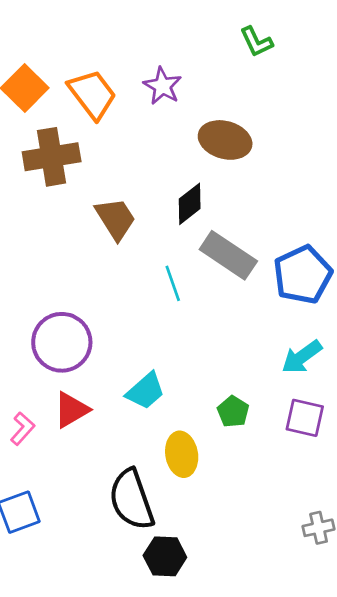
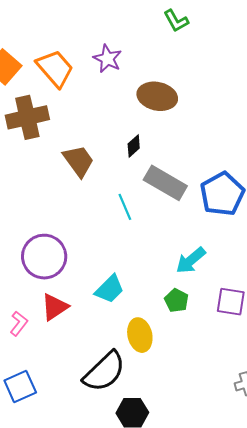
black diamond: (190, 204) -> (134, 146), size x0.7
cyan arrow: (302, 357) -> (191, 260), moved
black semicircle: (132, 500) -> (104, 372), turned -111

